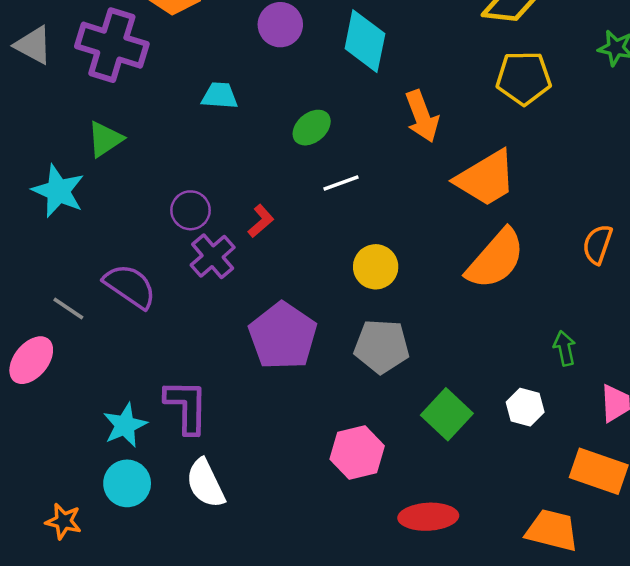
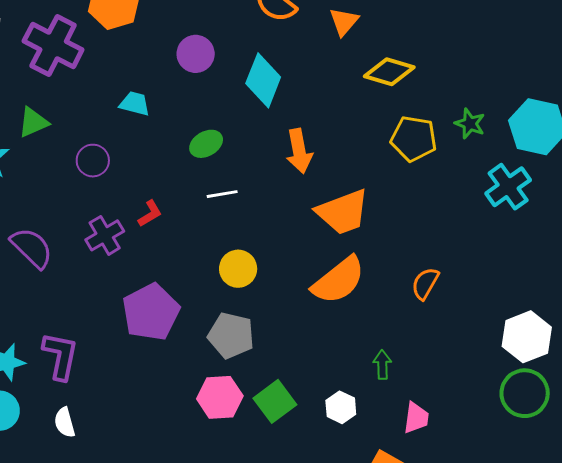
yellow pentagon: (524, 78) -> (414, 139), moved
purple circle: (191, 210) -> (93, 161), moved
pink hexagon: (357, 452) -> (220, 397), moved
white semicircle: (205, 483) -> (65, 422), size x0.7

